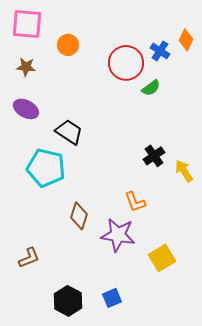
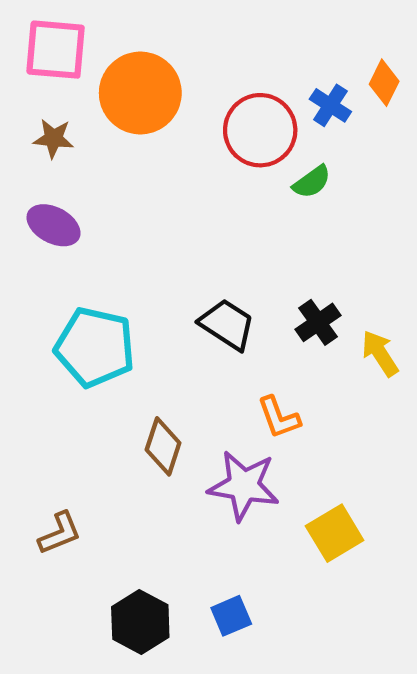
orange circle: (68, 45) -> (140, 93), size x1.8
black trapezoid: (69, 132) -> (227, 324), moved

